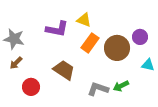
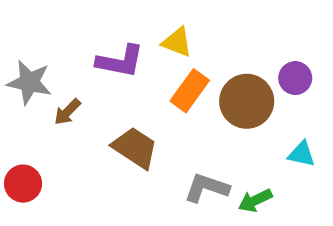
brown arrow: (16, 63) -> (67, 112), moved
cyan triangle: (148, 65) -> (302, 154), moved
green arrow: (121, 86) -> (255, 200), moved
red circle: (31, 87) -> (23, 184), moved

